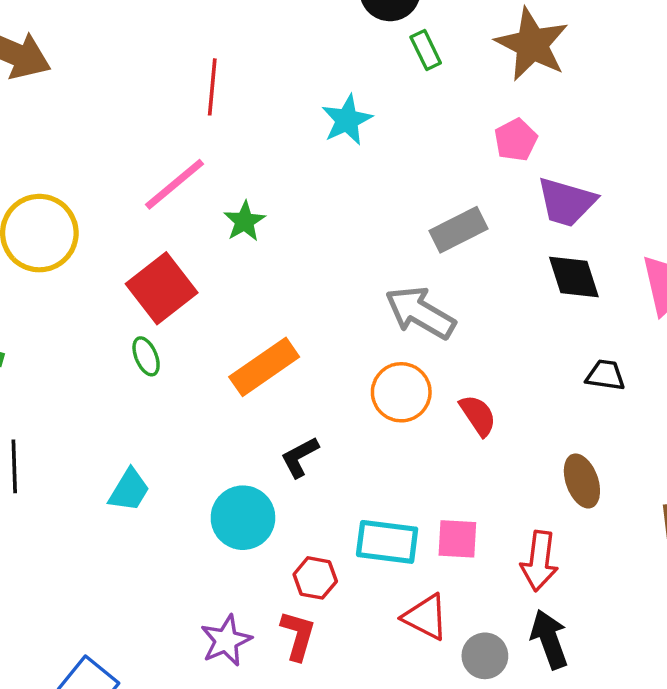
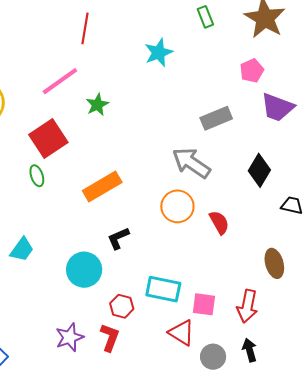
black diamond: (574, 277) -> (259, 170), moved, turned 44
pink square: (457, 539) -> (204, 304), moved
black arrow: (549, 639) -> (250, 350), size x0.7

